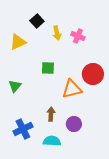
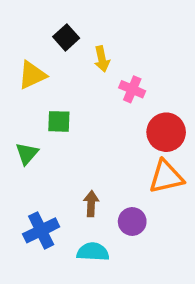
pink cross: (78, 36) -> (132, 89), moved
green square: (48, 68) -> (59, 121), moved
orange triangle: (72, 89) -> (166, 177), moved

